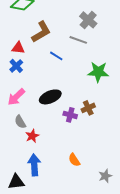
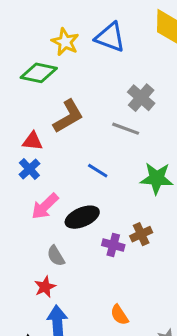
blue line: (56, 56) -> (98, 171), moved
pink arrow: (16, 97) -> (45, 206), moved
gray semicircle: (20, 122) -> (56, 256), moved
red star: (32, 136) -> (45, 287), moved

